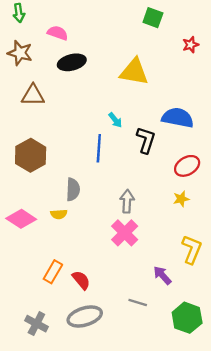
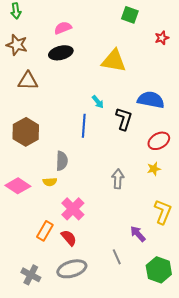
pink semicircle: (58, 33) -> (63, 28), moved, turned -42
gray arrow: (127, 201) -> (118, 179), moved
pink cross: (125, 233) -> (73, 209), moved
gray line: (138, 302) -> (117, 257), turned 49

